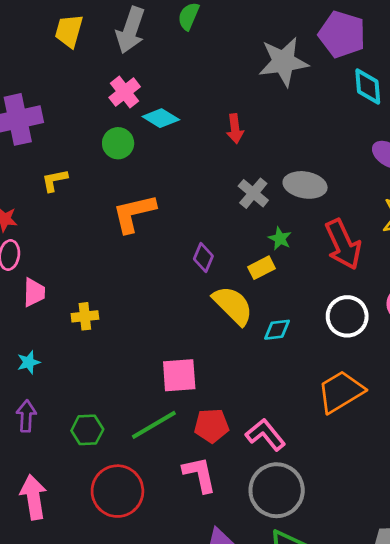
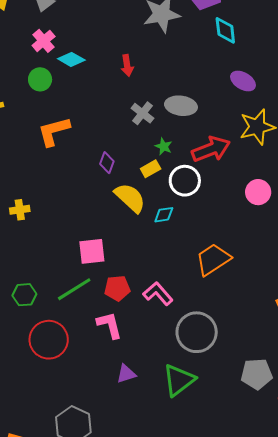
red arrow: (343, 244) -> (211, 149), turned -84
white circle: (347, 316) -> (185, 181), moved
gray circle: (277, 490) -> (197, 332), moved

